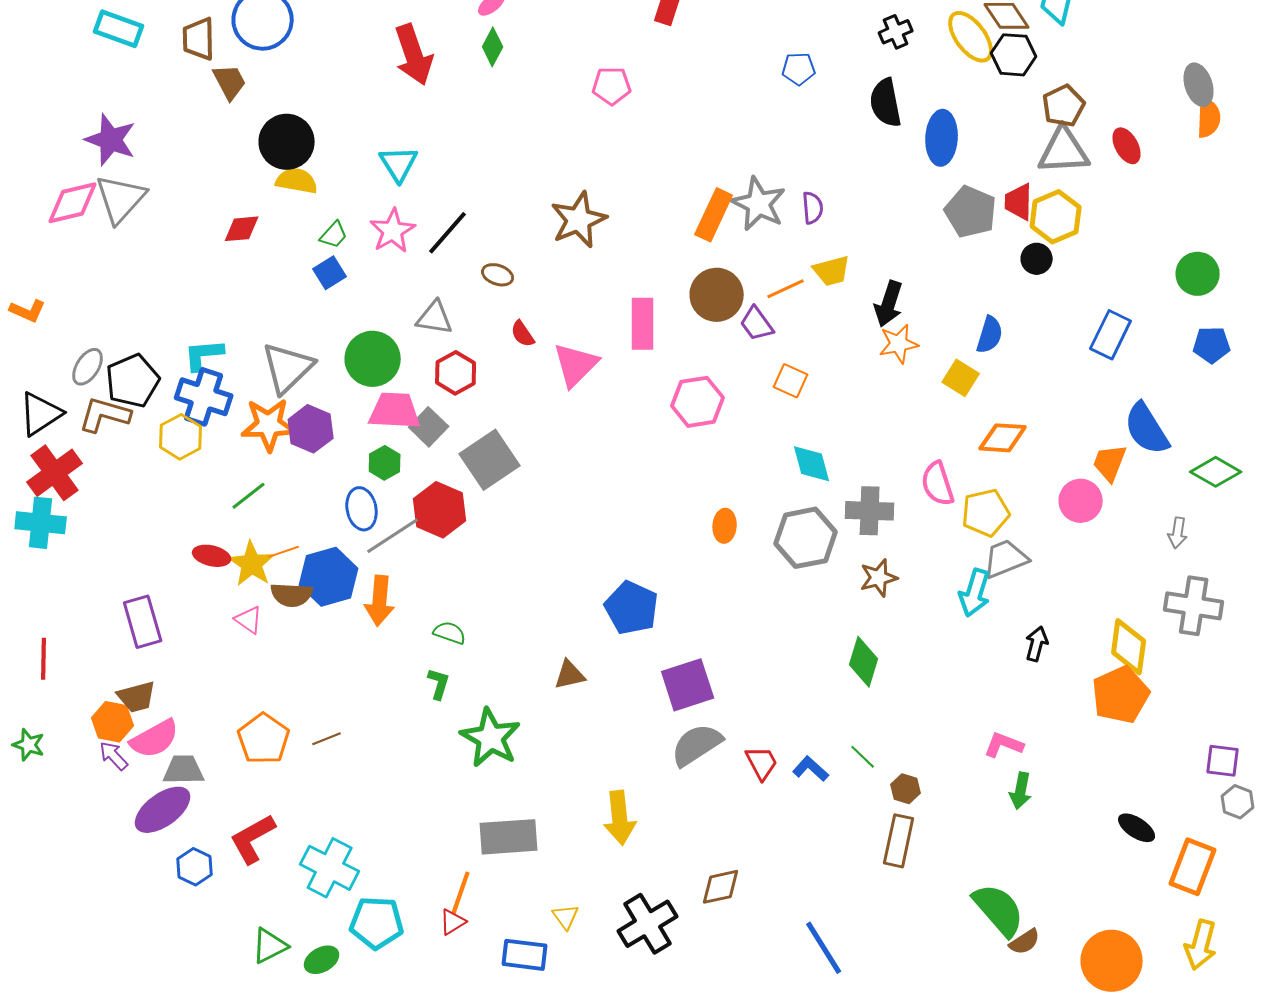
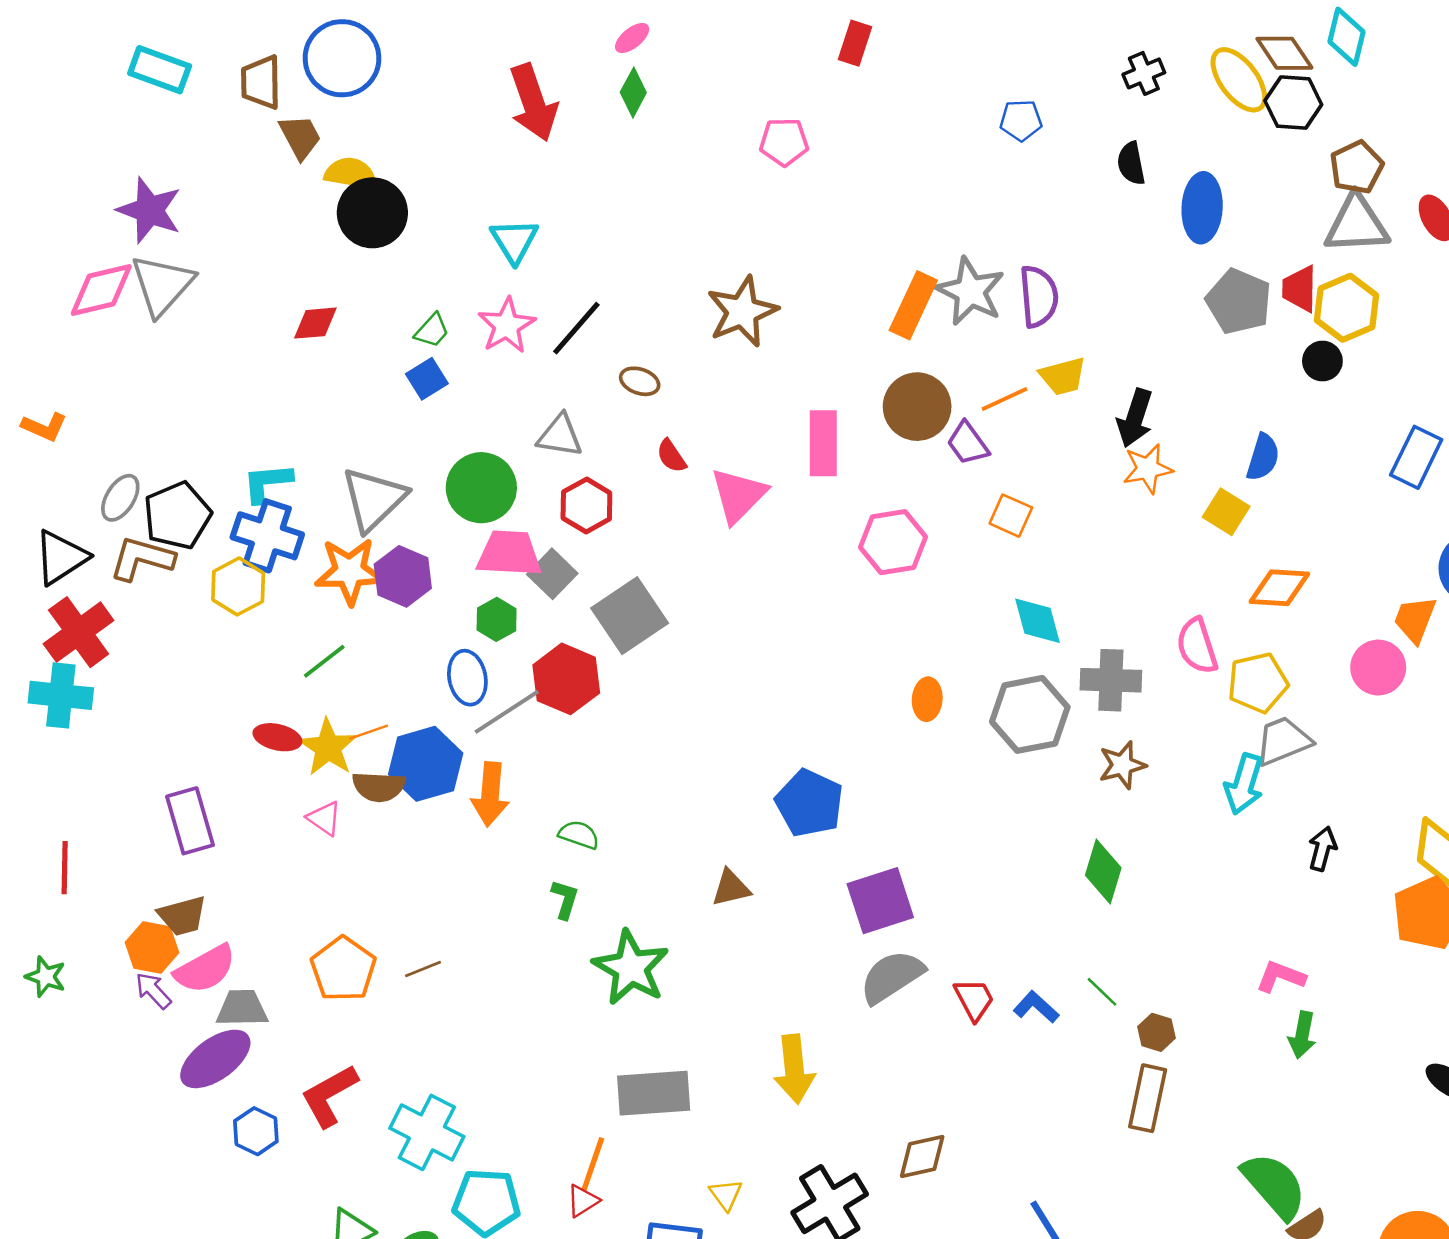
black semicircle: (886, 103) -> (1131, 163), size x0.7
yellow semicircle: (297, 181) -> (351, 174), moved
purple semicircle: (813, 208) -> (1039, 296), size x1.5

